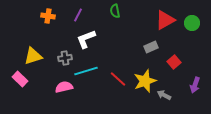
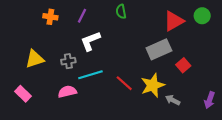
green circle: (192, 23) -> (202, 16), moved
gray rectangle: (151, 47) -> (159, 49), size x1.6
pink rectangle: (20, 79) -> (23, 94), moved
purple arrow: (195, 85) -> (210, 100), moved

